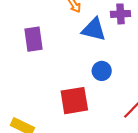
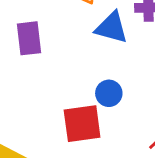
blue circle: (102, 71) -> (109, 93), moved

